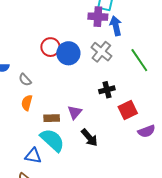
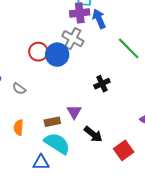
gray cross: (101, 52) -> (73, 39), moved
orange semicircle: (27, 103) -> (19, 128), moved
red square: (128, 110) -> (124, 150), moved

